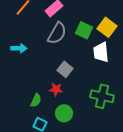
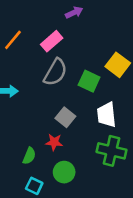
green square: (84, 30) -> (89, 81), moved
white trapezoid: (101, 52) -> (106, 115), moved

